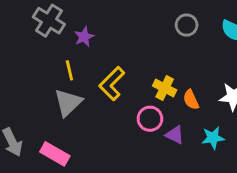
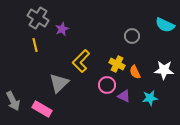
gray circle: (187, 25) -> (132, 36), moved
yellow line: (69, 70) -> (35, 45), moved
gray triangle: (68, 103) -> (59, 83), moved

